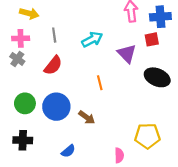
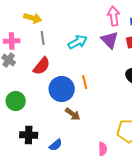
yellow arrow: (29, 13) -> (33, 18), moved
purple triangle: (127, 54) -> (110, 40), moved
blue circle: (56, 107) -> (62, 89), moved
black cross: (23, 140) -> (29, 135), moved

